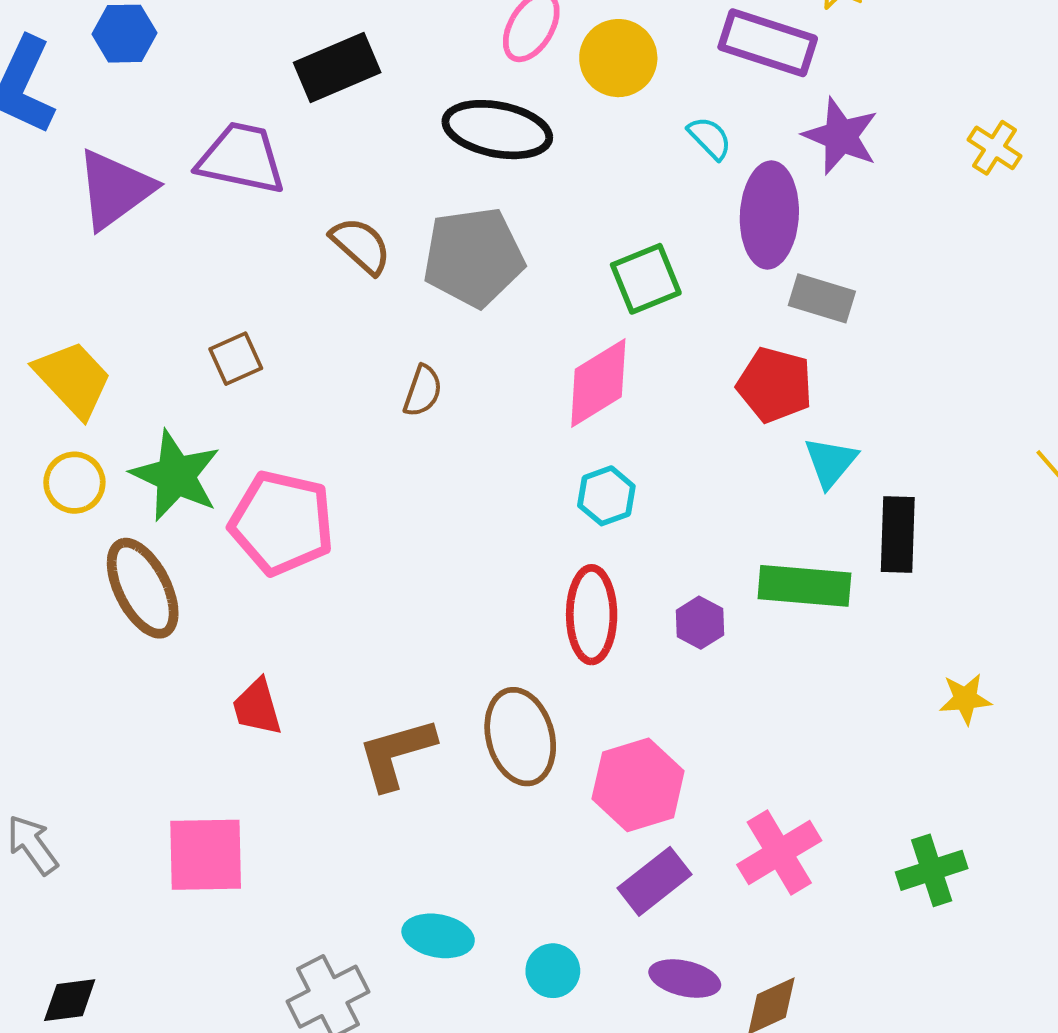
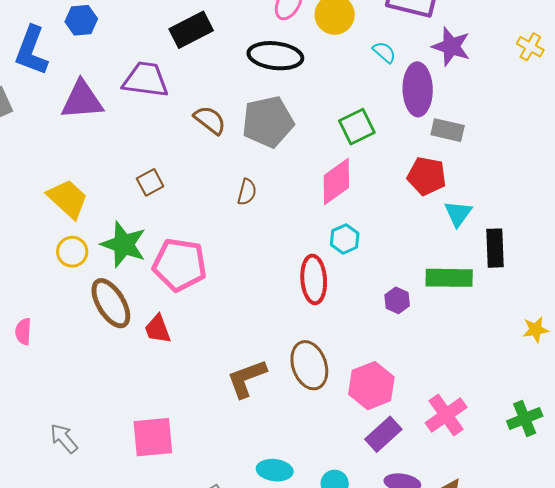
purple triangle: (115, 189) -> (82, 100), turned 36
red ellipse: (592, 615) -> (314, 279), moved
red trapezoid: (257, 707) -> (158, 329), moved

